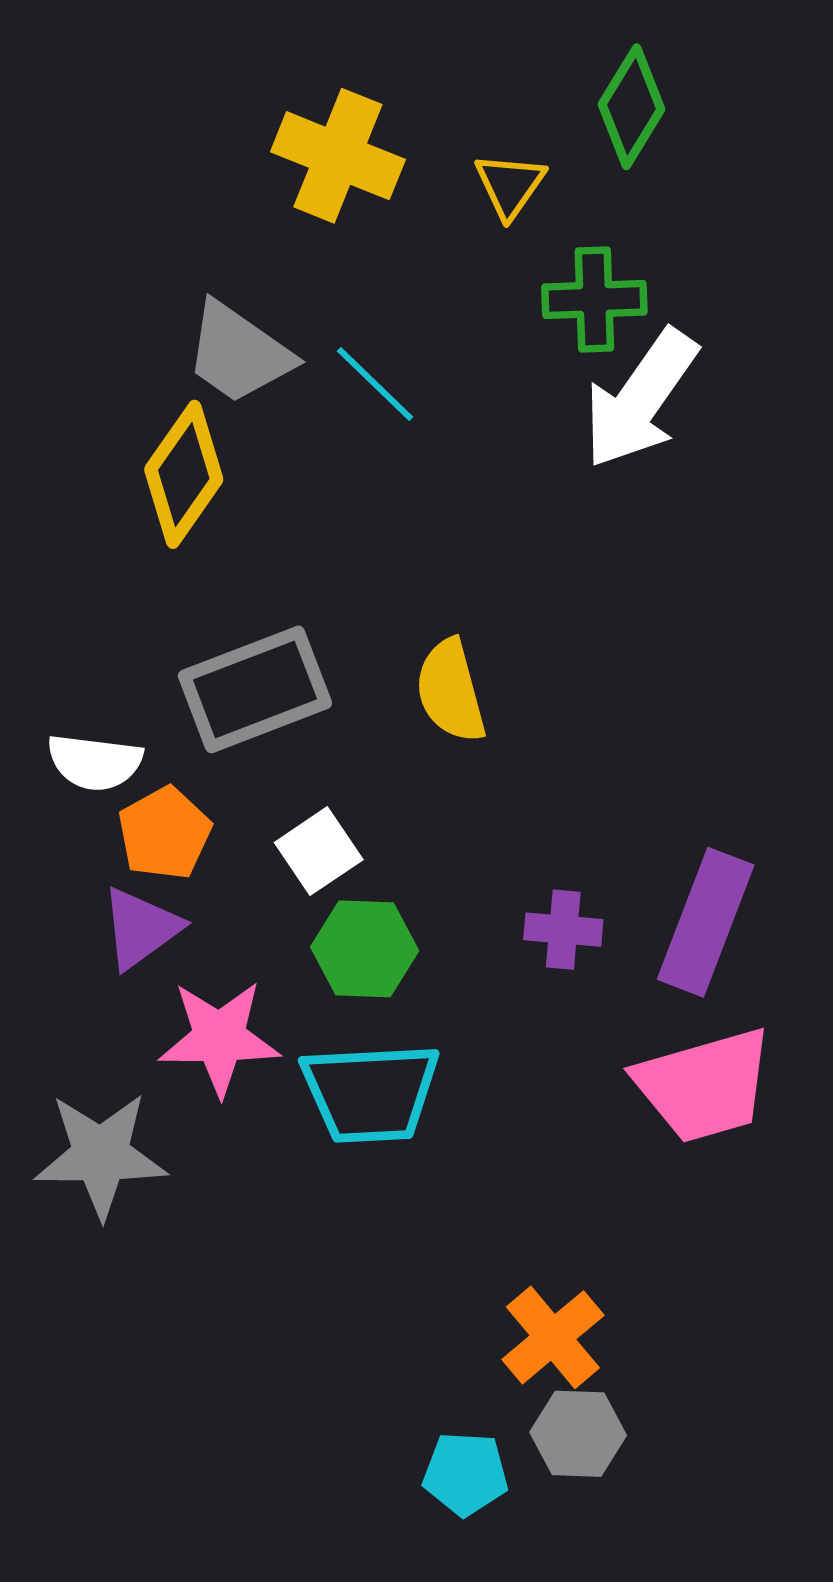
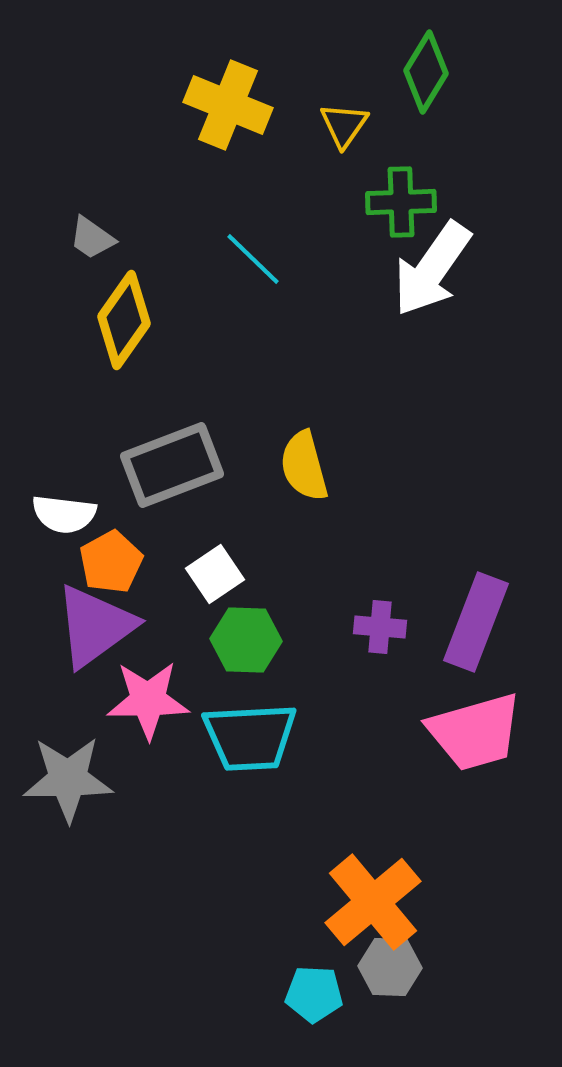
gray trapezoid: (239, 353) -> (92, 238), moved, size x0.6
purple triangle: (141, 928) -> (95, 626), size x1.5
orange cross: (553, 1337) -> (373, 902), size x1.4

